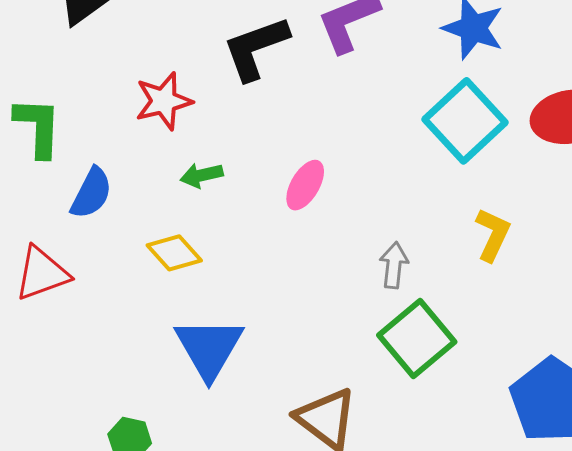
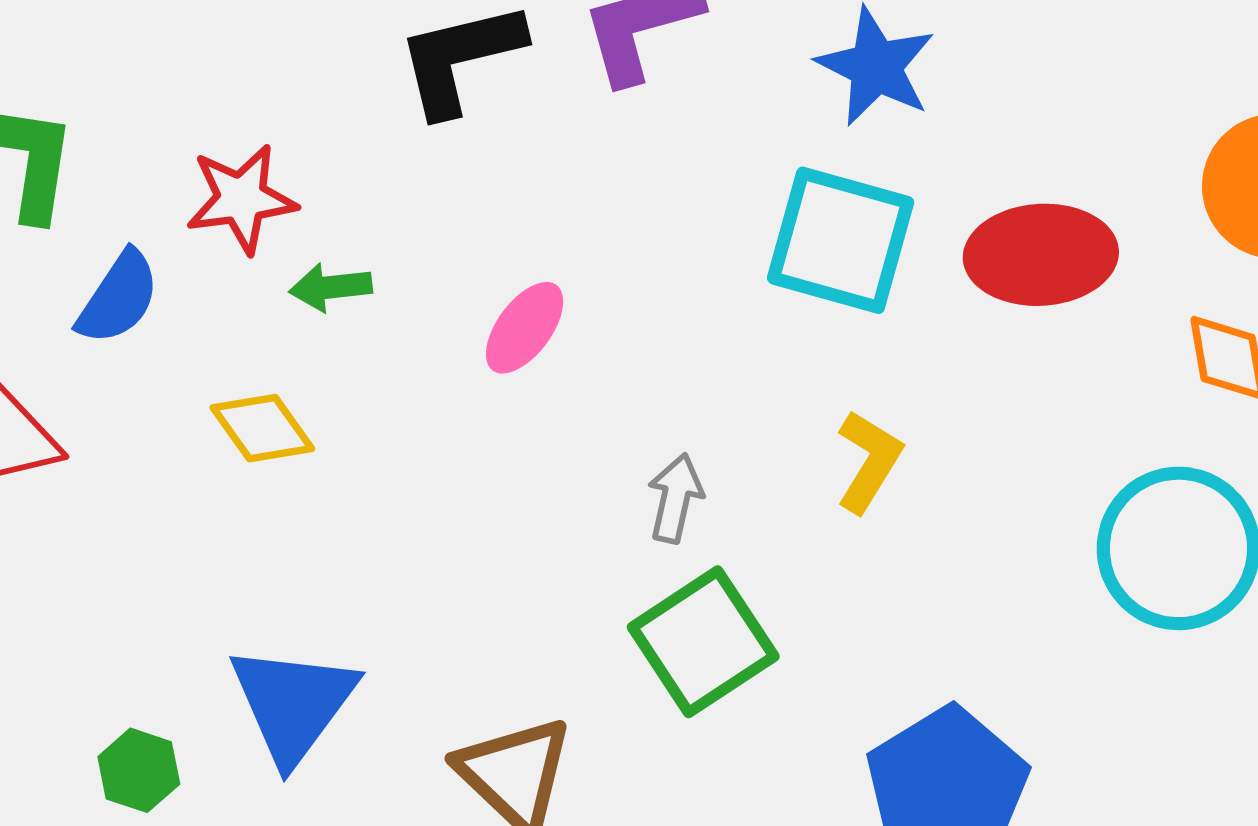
red star: (164, 101) -> (241, 199), moved
cyan square: (465, 121) -> (841, 240), turned -38
blue triangle: (209, 348) -> (293, 704), moved

